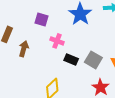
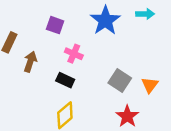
black rectangle: (71, 59) -> (65, 80), moved

